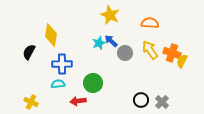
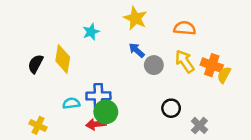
yellow diamond: (51, 35) -> (63, 59), moved
cyan star: (99, 43) -> (91, 32), moved
blue cross: (62, 64) -> (98, 96), moved
green circle: (93, 83) -> (106, 112), moved
black circle: (141, 100) -> (171, 108), moved

